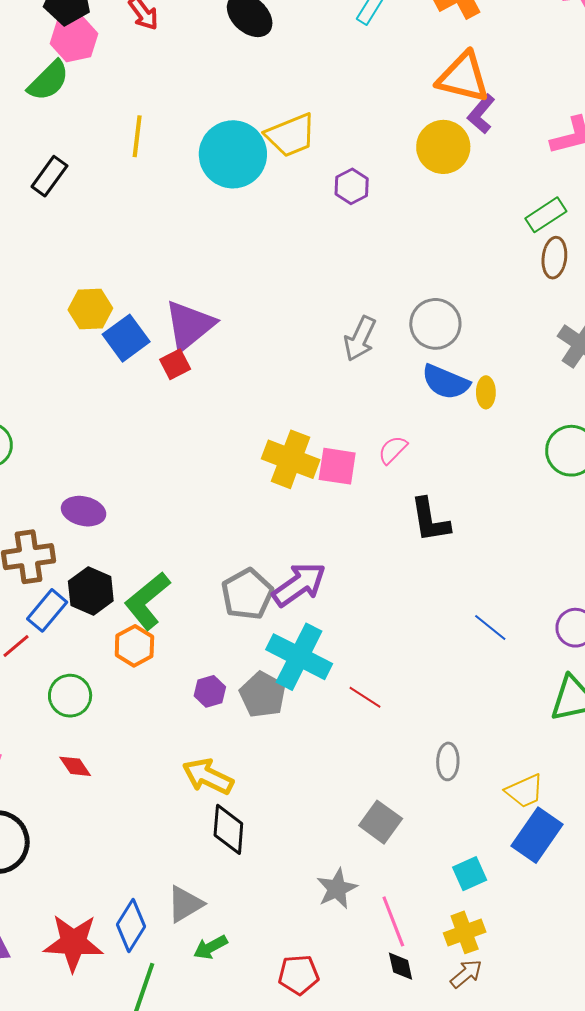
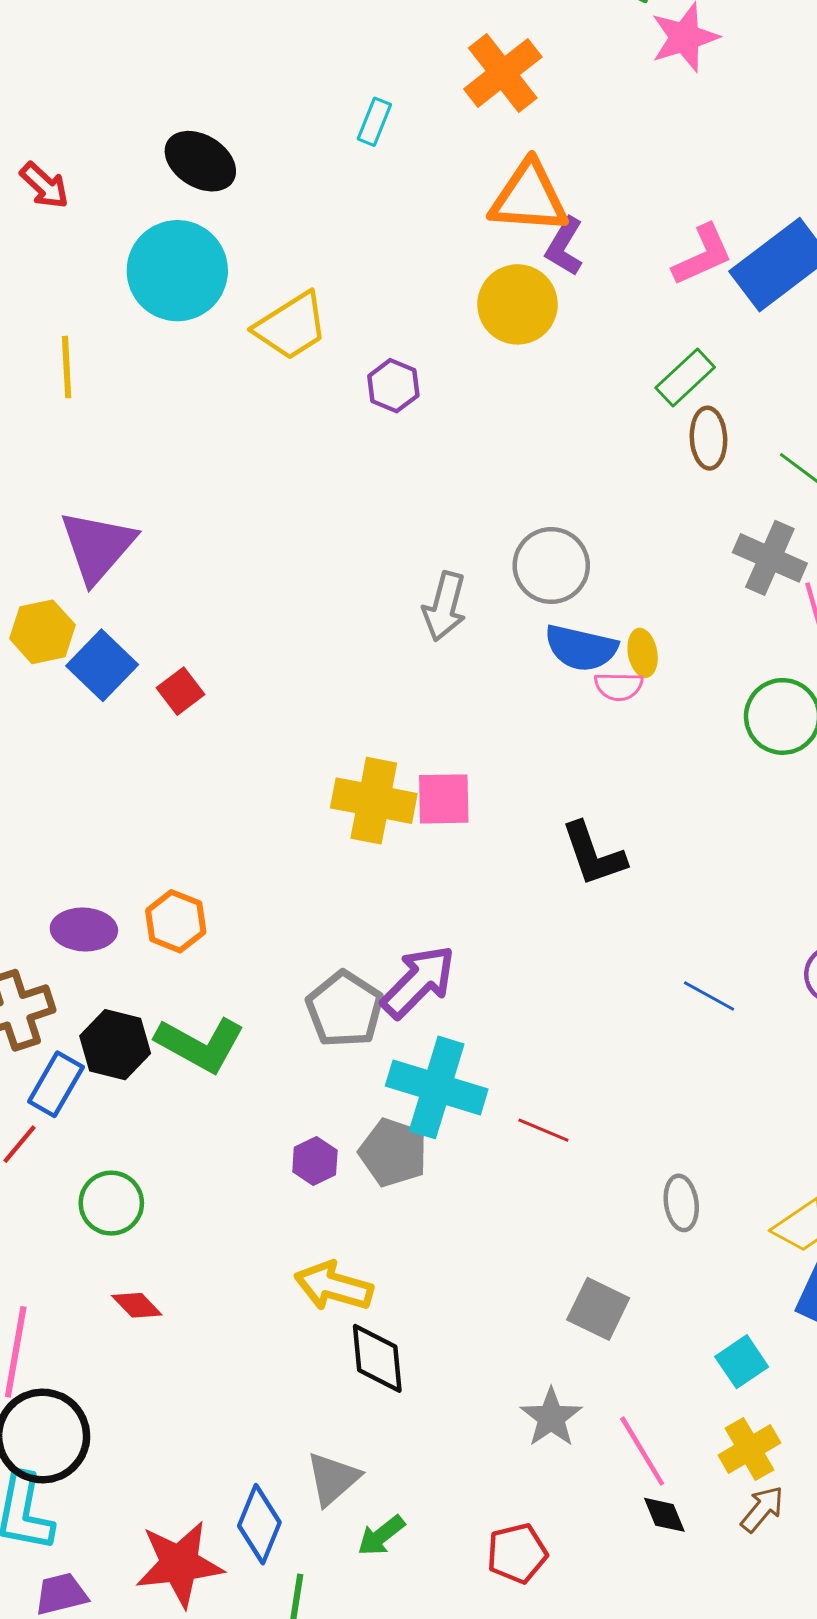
cyan circle: (233, 154) -> (177, 271), moved
purple triangle: (189, 325) -> (97, 546), moved
pink semicircle: (393, 450) -> (619, 686), moved, turned -124
green L-shape: (147, 601) -> (200, 1044), turned -102
orange hexagon: (134, 646) -> (176, 921), moved

